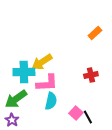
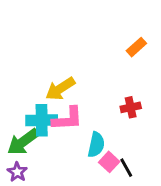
cyan cross: (24, 72) -> (42, 120), moved
cyan semicircle: (51, 101) -> (96, 145), moved

